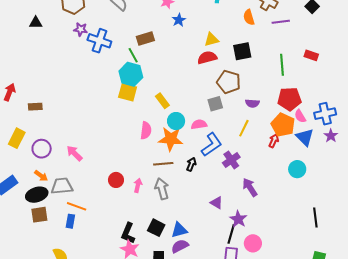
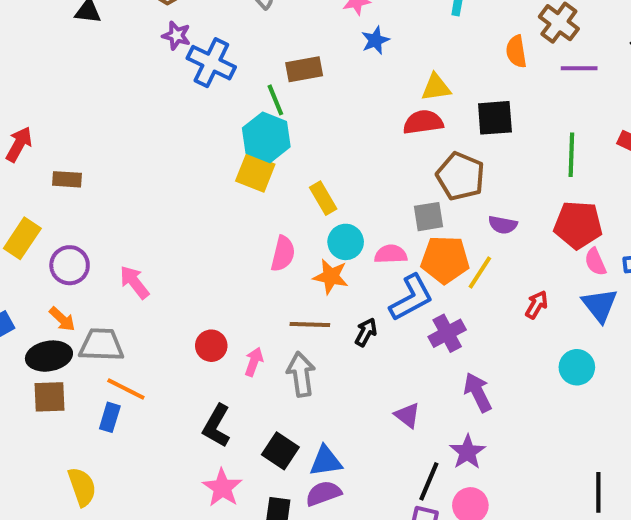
orange pentagon: (283, 125) -> (445, 260), moved, turned -30
orange star: (171, 139) -> (331, 277), size x0.7
black line: (315, 217) -> (598, 492), moved
purple star: (238, 219) -> (468, 452), moved
black L-shape: (128, 233) -> (217, 426), moved

